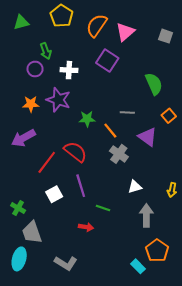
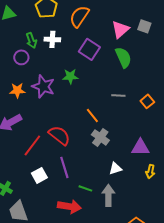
pink triangle: (125, 32) -> (120, 29), moved
white cross: (69, 70) -> (52, 39), moved
green semicircle: (154, 84) -> (123, 57), moved
gray line: (127, 112) -> (118, 95), moved
green star: (87, 119) -> (70, 76), moved
purple triangle: (148, 137) -> (140, 147), moved, turned -36
gray arrow: (146, 215) -> (108, 195), moved
red arrow: (86, 227) -> (69, 206), size x1.6

